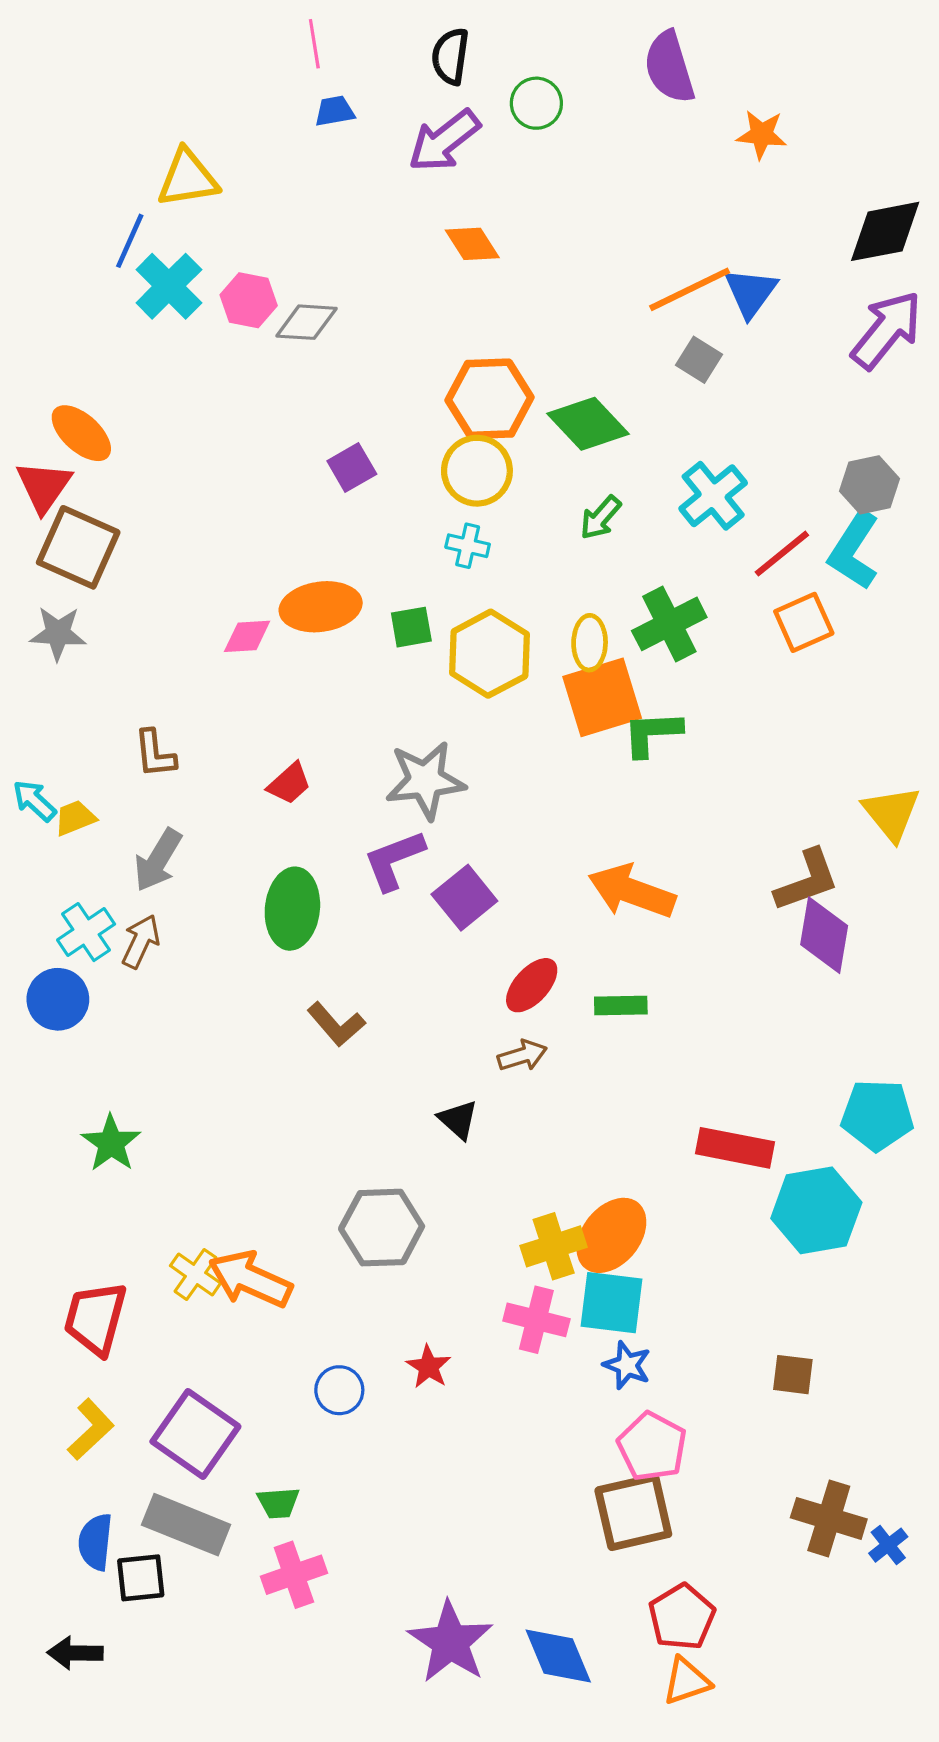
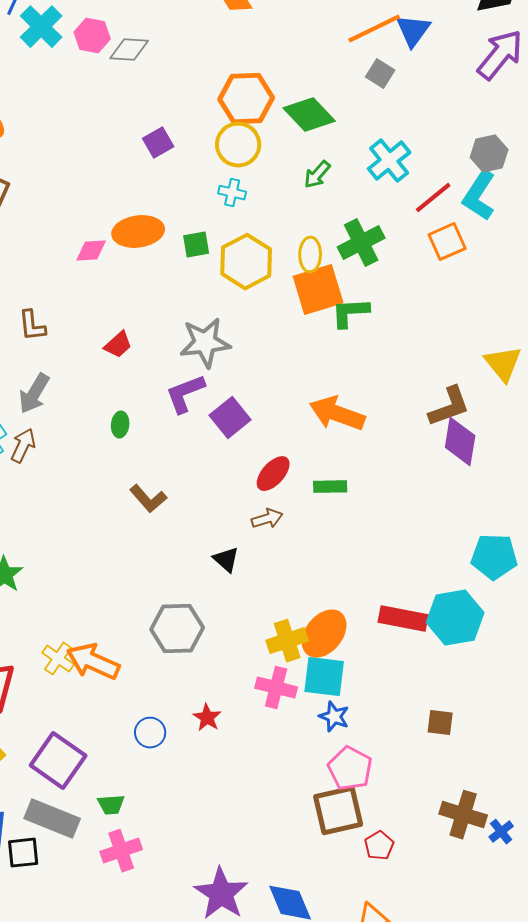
green ellipse: (292, 909) -> (120, 425), size x0.5
red rectangle: (735, 1148) -> (403, 619), moved
red pentagon: (682, 1617) -> (379, 846), moved, size x0.7

